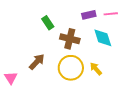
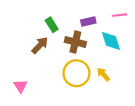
purple rectangle: (89, 15) -> (88, 22), moved
brown arrow: (37, 62) -> (40, 45), moved
pink triangle: (11, 78) -> (20, 86), moved

